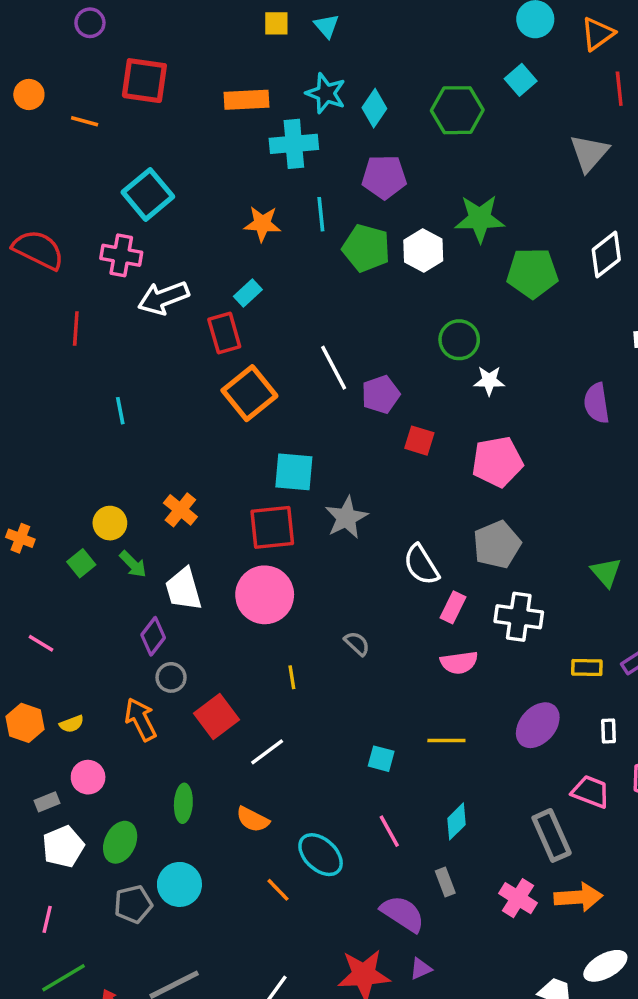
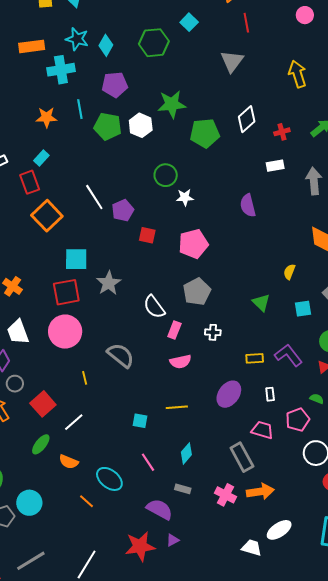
white cross: (519, 617) -> (213, 332), size x0.6
gray semicircle: (357, 643) -> (121, 355), size x1.8
green ellipse: (183, 803) -> (41, 444), moved, turned 40
gray rectangle: (445, 882) -> (183, 489), turned -49

